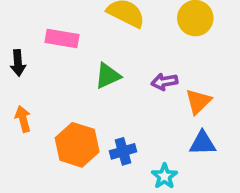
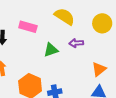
purple arrow: (164, 82) -> (76, 43), moved

